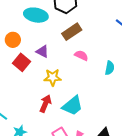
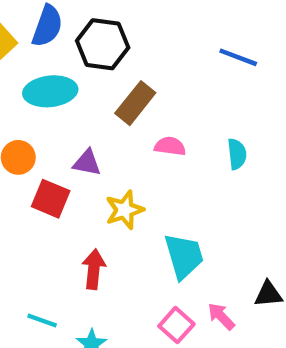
red arrow: (45, 104) -> (94, 269), moved
cyan trapezoid: (72, 106) -> (184, 256), turned -50

